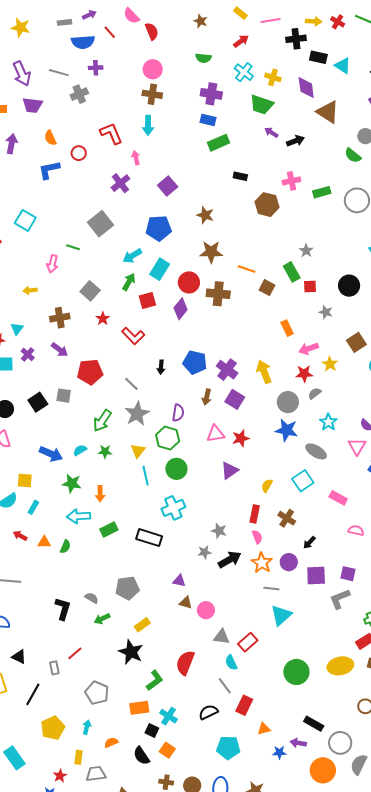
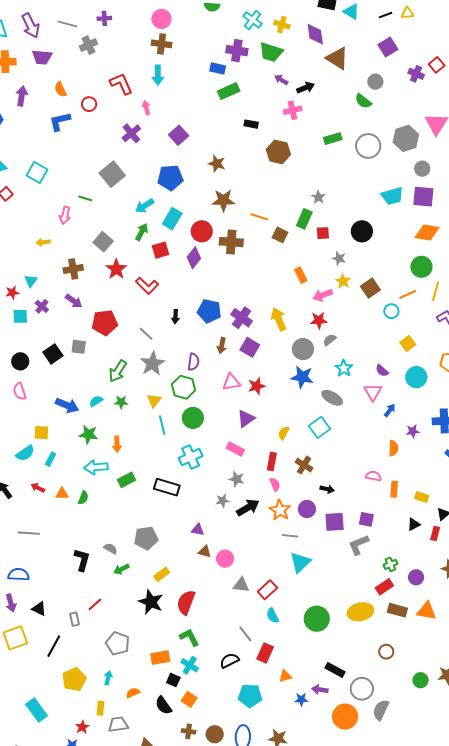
purple cross: (211, 94) -> (237, 51), moved
pink cross: (291, 181) -> (293, 110), moved
green rectangle: (292, 272) -> (304, 219), turned 54
red star: (103, 319) -> (116, 269), size x1.5
yellow star: (330, 364) -> (343, 281), moved
pink rectangle: (338, 498) -> (235, 449), moved
black arrow: (309, 543) -> (327, 489), turned -120
red semicircle: (185, 663) -> (186, 602), moved
cyan semicircle: (231, 663) -> (273, 616), moved
green L-shape: (155, 680) -> (189, 637), moved, turned -80

